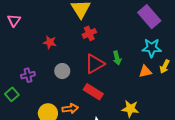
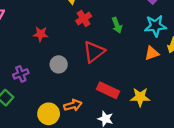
green arrow: (117, 58) -> (117, 25), moved
red rectangle: (93, 92) -> (108, 90), moved

